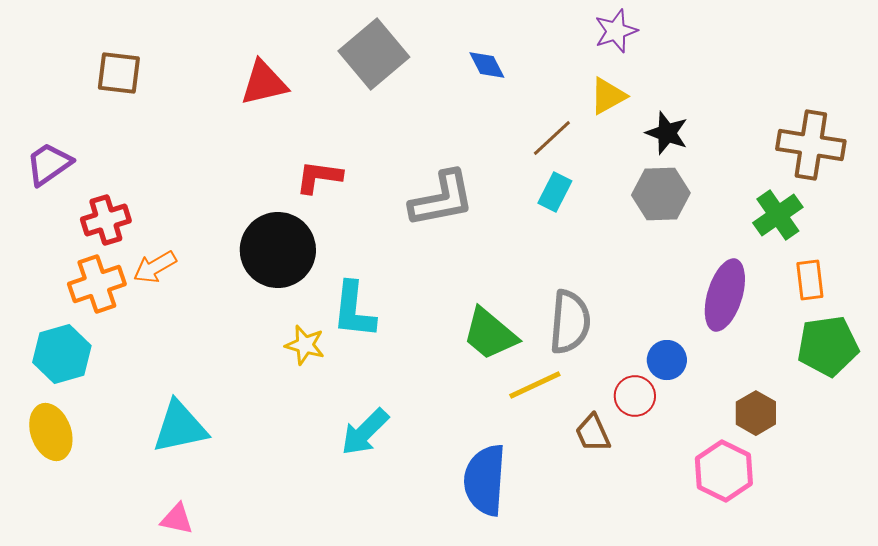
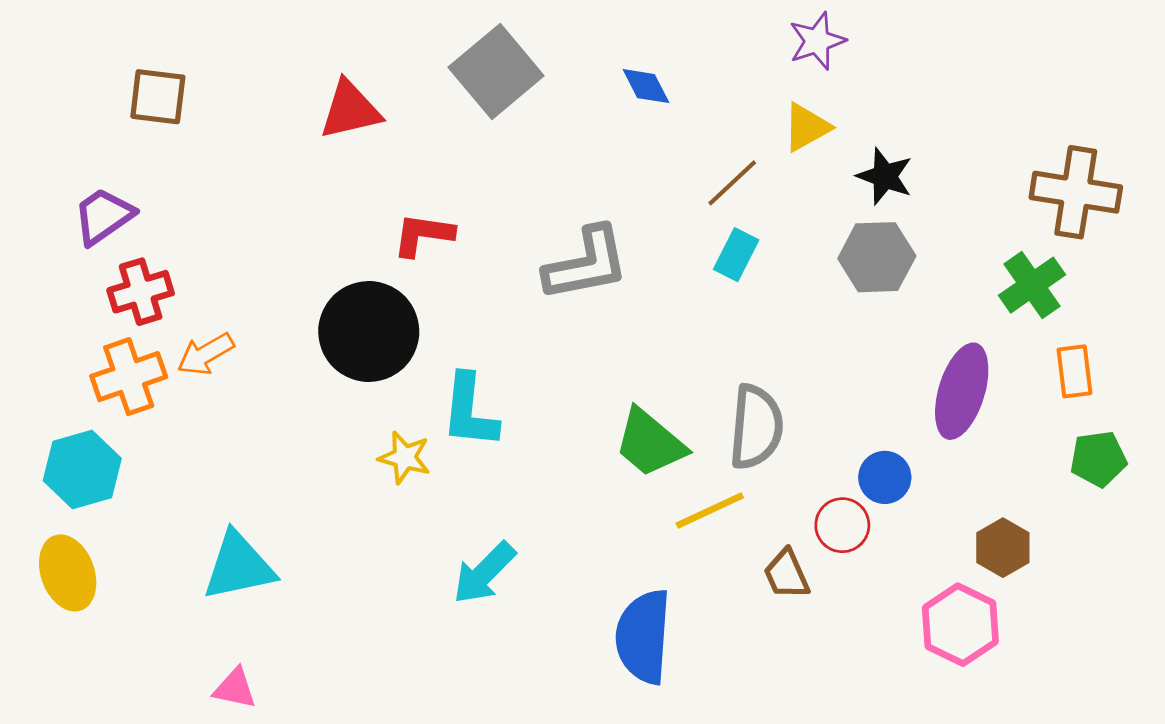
purple trapezoid: (49, 164) -> (103, 216), moved
green pentagon: (828, 346) -> (1098, 459), size x0.7

